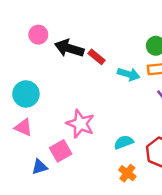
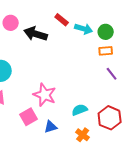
red rectangle: (96, 57) -> (62, 20), moved
cyan arrow: (129, 74) -> (84, 29), moved
blue triangle: (40, 167) -> (51, 127), moved

